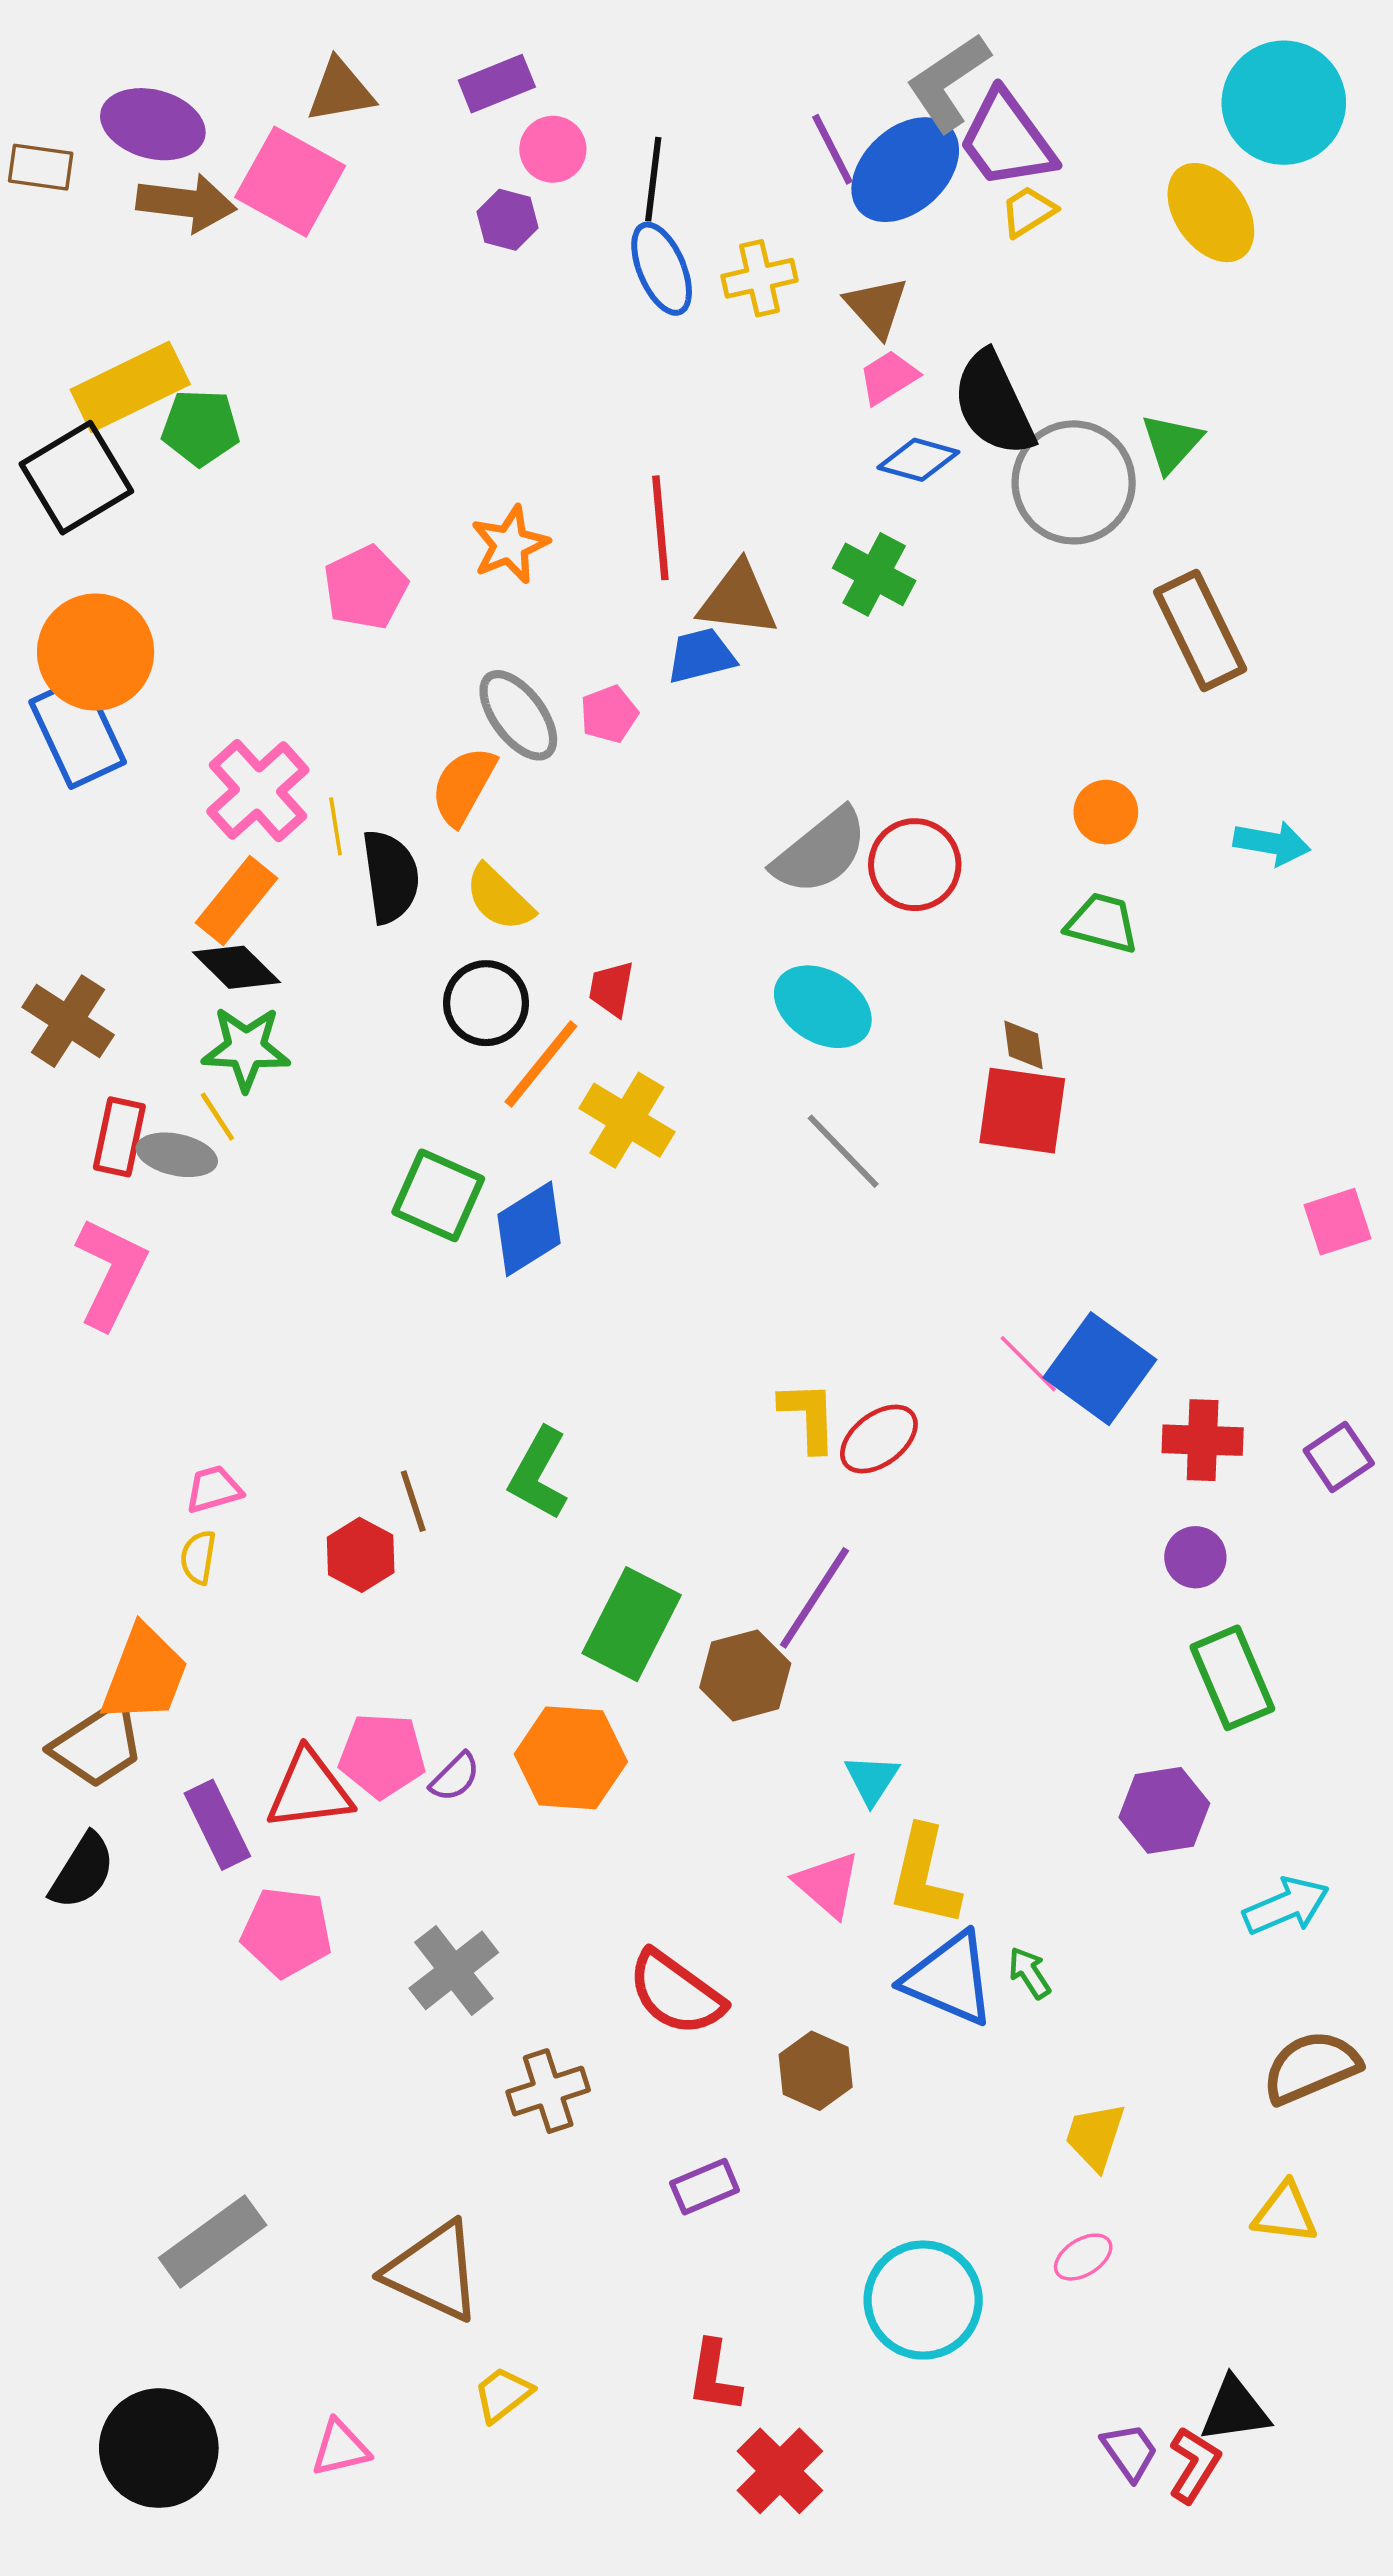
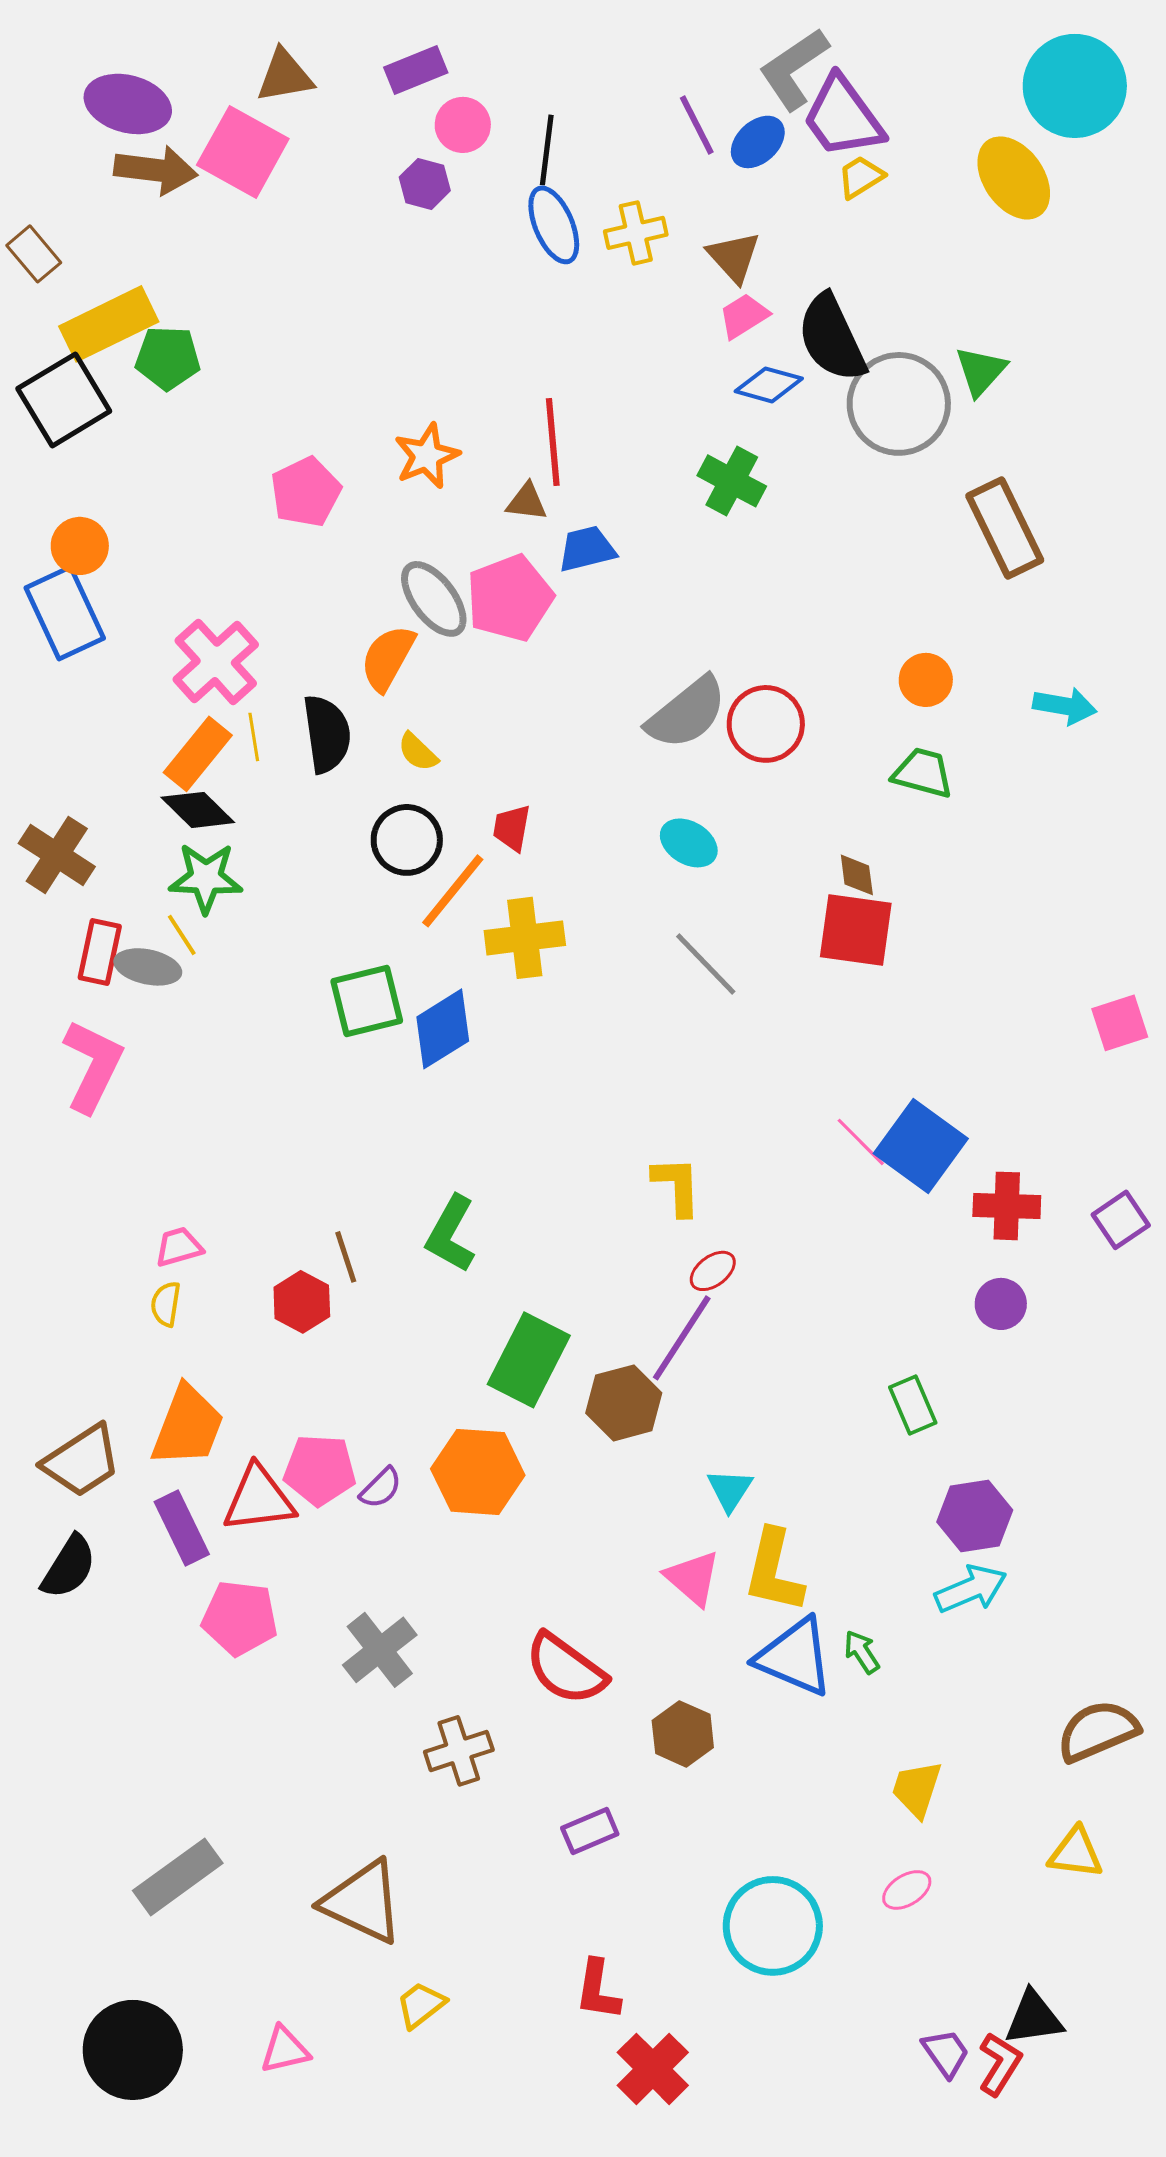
brown rectangle: (41, 167) -> (34, 254), moved, turned 42
blue ellipse: (905, 170) -> (758, 142), size x0.6
brown triangle: (738, 599) -> (527, 502), moved, size x0.6
orange circle: (96, 652) -> (80, 546), size x0.6
pink pentagon: (609, 714) -> (510, 598), size x1.8
yellow line: (336, 826) -> (254, 737), moved
yellow semicircle: (499, 898) -> (418, 752), size x0.7
cyan ellipse: (823, 1007) -> (689, 843), size x0.7
yellow cross: (627, 1120) -> (525, 938), turned -38
green square: (438, 1195) -> (367, 1001), turned -38
red ellipse: (879, 1439) -> (713, 1271), moved, size x0.7
orange trapezoid: (144, 1674) -> (188, 1426), moved
green rectangle: (1232, 1678) -> (913, 1405), moved, size x0.7
cyan arrow: (1286, 1906) -> (971, 1589), moved

